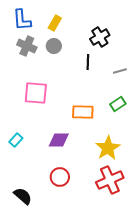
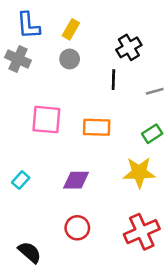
gray cross: (27, 46) -> (18, 59), moved
orange rectangle: (83, 112) -> (97, 127), moved
yellow star: (108, 148) -> (139, 172), moved, turned 30

